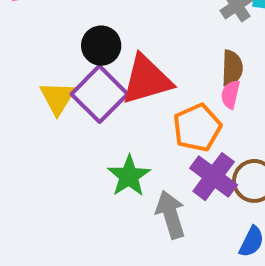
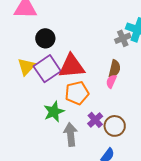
black circle: (101, 46) -> (45, 38), moved
orange pentagon: (197, 128) -> (77, 93), moved
purple cross: (214, 177) -> (95, 120), size x0.7

